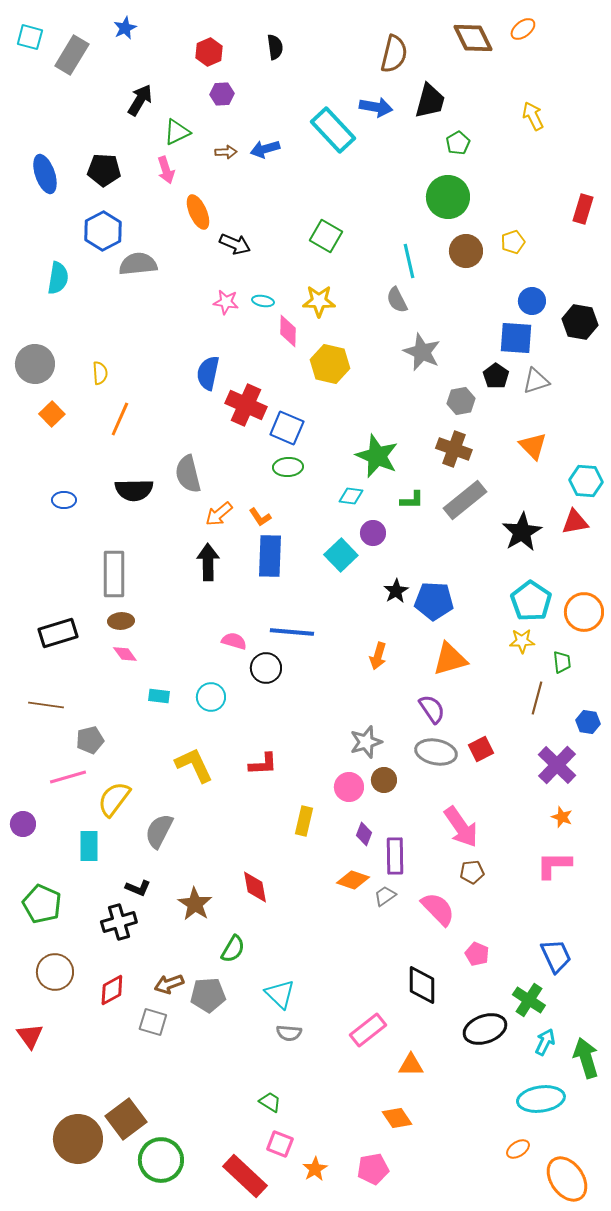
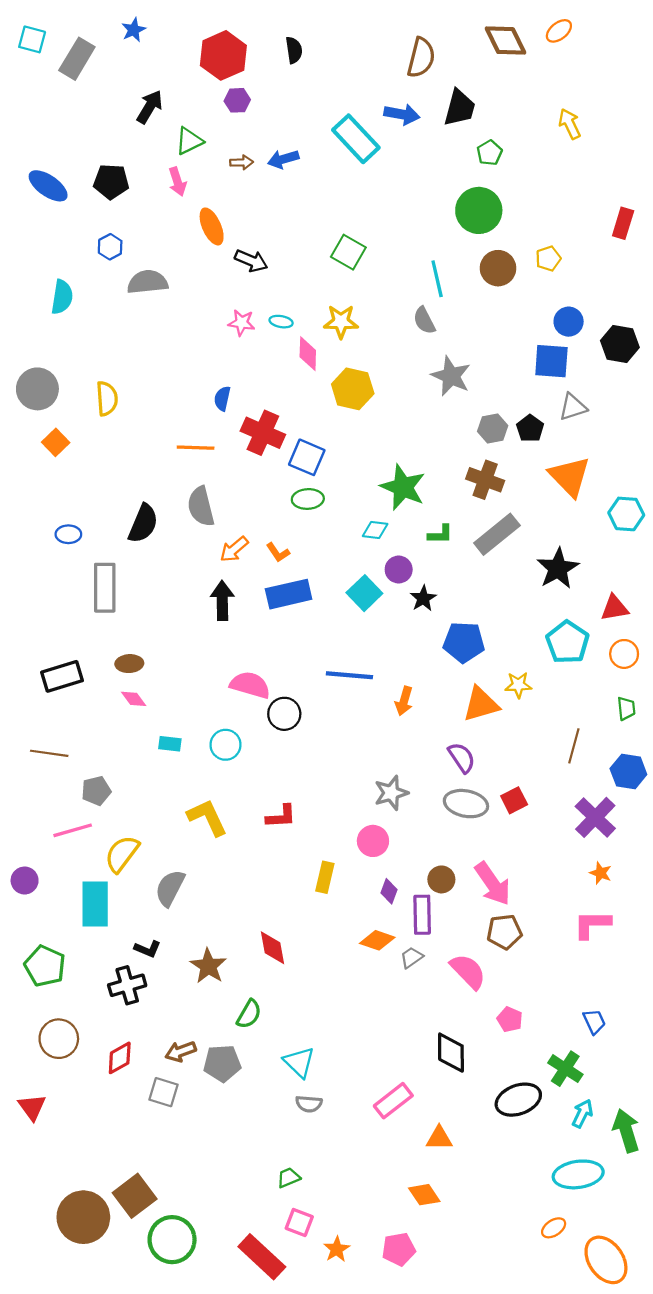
red hexagon: (209, 52) -> (223, 55), size x1.6
blue ellipse: (45, 174) -> (48, 186), turned -36
blue hexagon: (103, 231) -> (110, 247), size x0.6
yellow semicircle: (100, 373) -> (107, 399), size x1.4
blue semicircle: (208, 373) -> (222, 399), size x0.7
black pentagon: (496, 376) -> (530, 428), moved
orange line: (120, 419) -> (196, 448), moved, turned 68
orange triangle: (533, 446) -> (570, 477), size x1.4
black semicircle: (134, 490) -> (143, 524), turned -66
red triangle: (575, 522) -> (615, 608), moved
blue rectangle: (270, 556) -> (289, 594), turned 75
gray rectangle: (114, 574) -> (105, 588), moved
black star: (396, 591) -> (423, 598), moved
orange circle: (584, 612) -> (624, 654), size x0.7
blue line: (292, 632) -> (349, 675), moved
pink semicircle: (234, 641) -> (250, 685), size x1.5
yellow star: (522, 641) -> (518, 685), moved
green trapezoid: (562, 662) -> (626, 708), moved
blue hexagon: (588, 722) -> (628, 772), size x1.4
brown circle: (384, 780) -> (441, 879), moved
cyan rectangle: (89, 846) -> (95, 904), size x1.4
brown pentagon: (472, 872) -> (504, 932), size x1.4
blue trapezoid: (556, 956) -> (594, 1022), size x0.7
green trapezoid: (270, 1102) -> (289, 1178), turned -55

